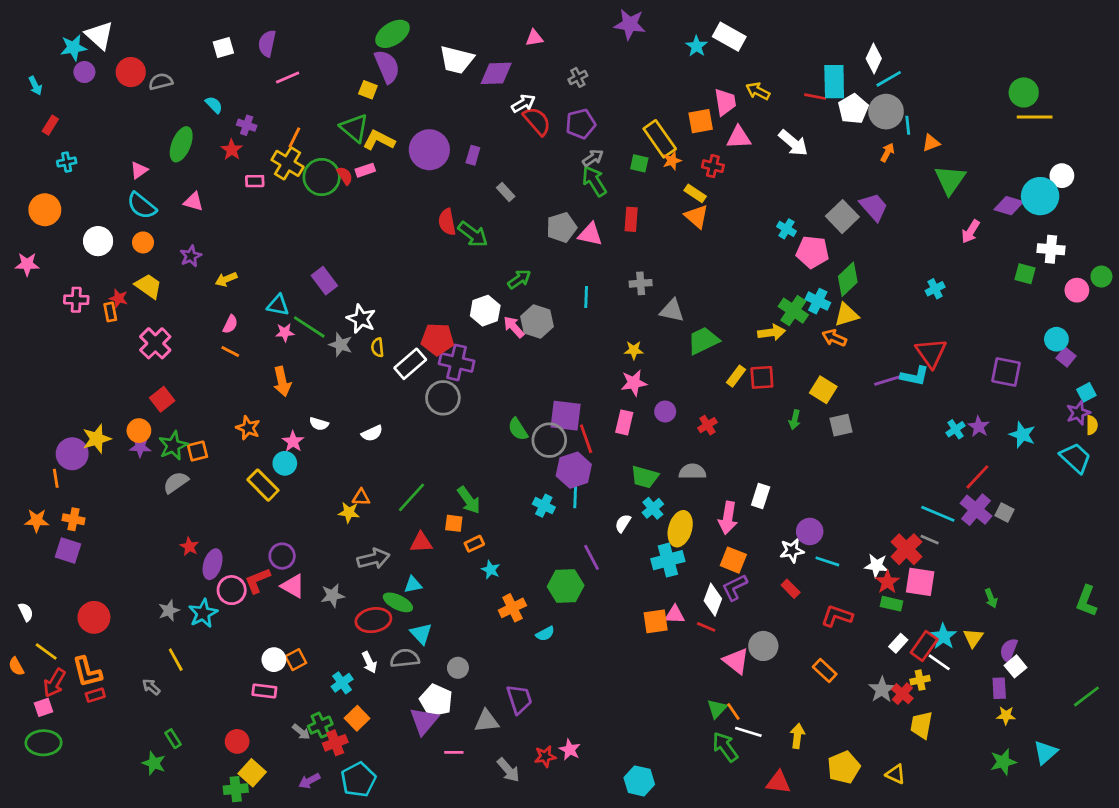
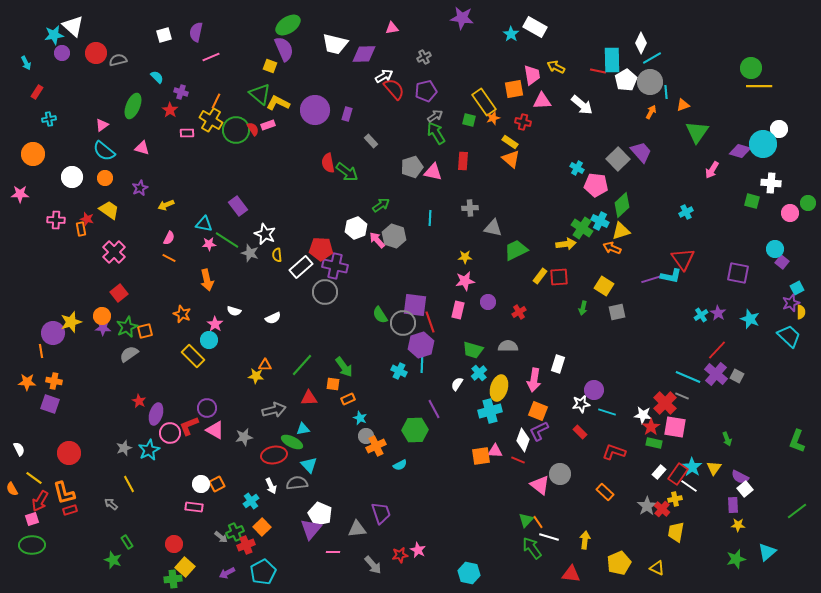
purple semicircle: (1009, 650) -> (740, 477), turned -84
gray circle: (458, 668) -> (366, 436), moved

